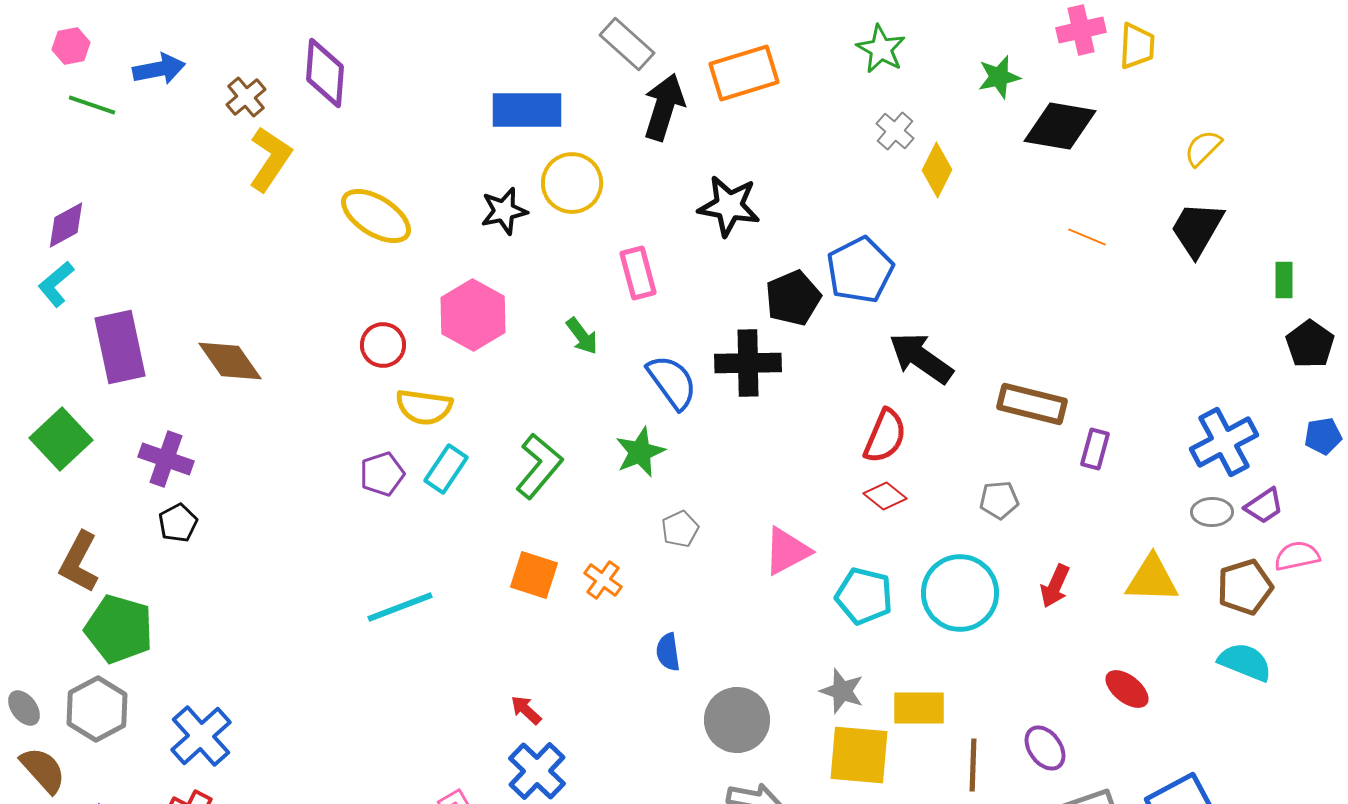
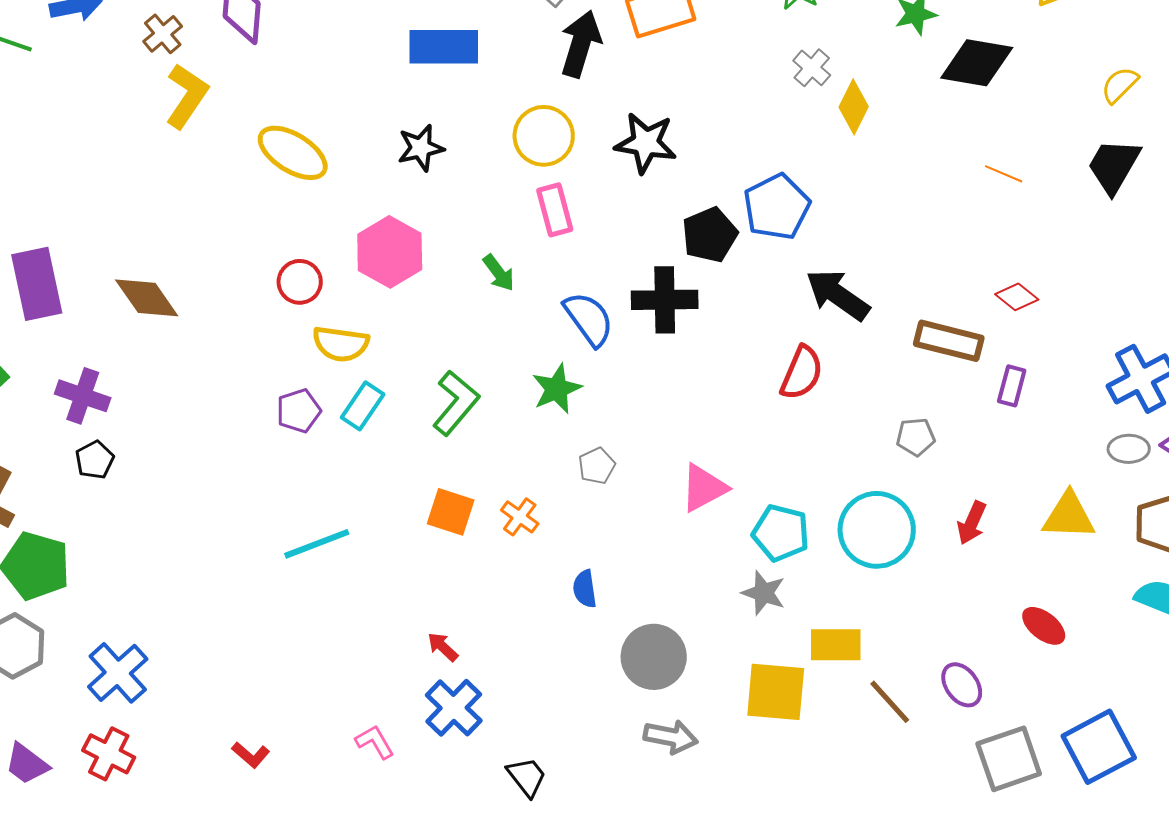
yellow circle: (572, 183) -> (544, 136), moved
red diamond: (885, 496) -> (1017, 297), moved
gray star: (842, 691) -> (764, 593), moved
brown line: (973, 765) -> (890, 702), turned -44

